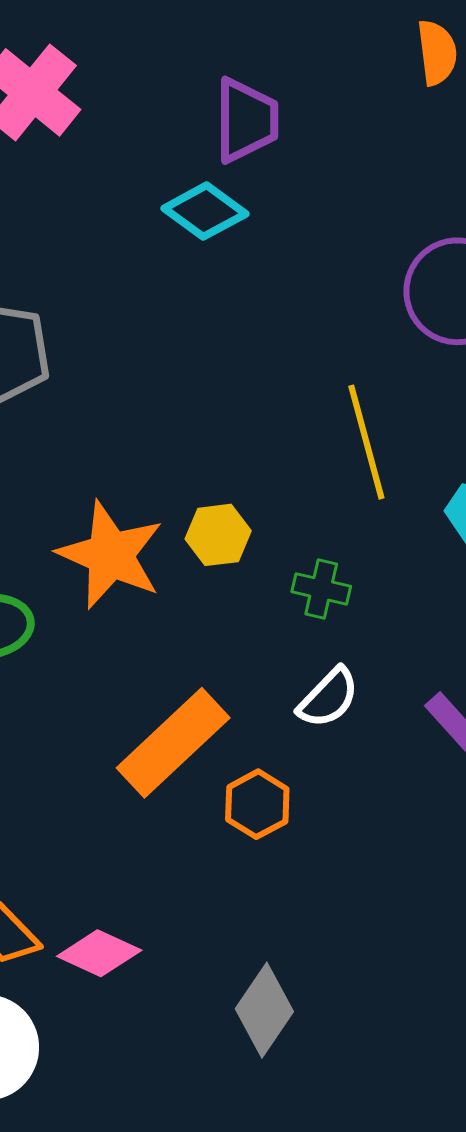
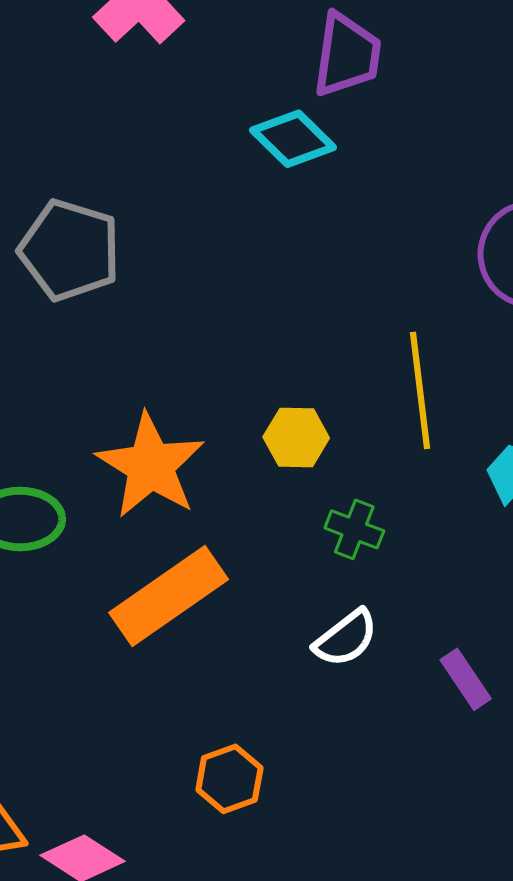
yellow hexagon: (218, 535) -> (296, 438), moved
orange rectangle: (173, 743) -> (169, 596), moved
orange hexagon: (257, 804) -> (229, 779), moved

